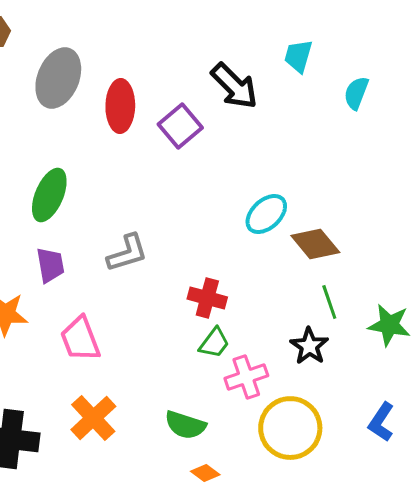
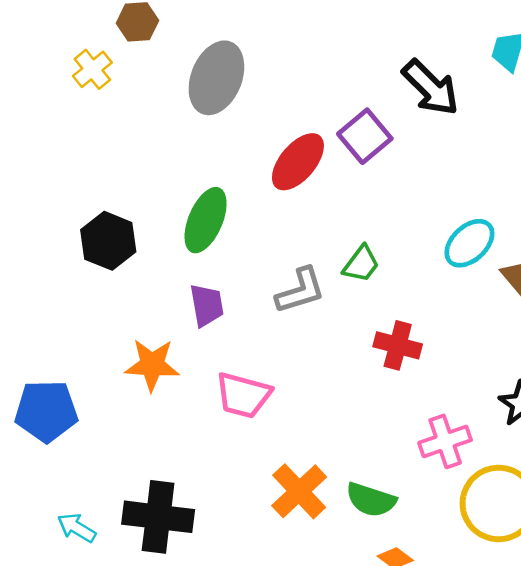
red ellipse: (120, 106) -> (298, 162), moved, turned 39
pink trapezoid: (80, 339) -> (243, 395), turned -54
green trapezoid: (214, 343) -> (361, 264), moved
orange cross: (93, 418) -> (299, 491), moved

